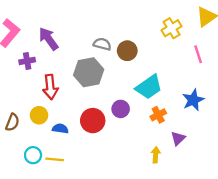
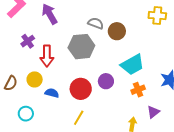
yellow cross: (172, 28) -> (157, 16), turned 30
purple cross: (27, 61) -> (28, 41), moved, turned -32
yellow line: (55, 159) -> (79, 118), moved, turned -70

